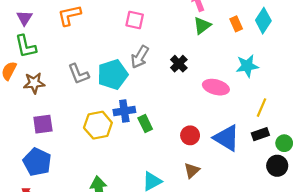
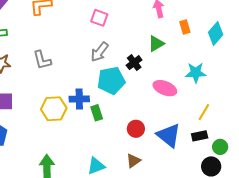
orange rectangle: (236, 24) -> (185, 27), moved
green triangle: (202, 26) -> (156, 44), moved
cyan pentagon: (113, 75) -> (111, 80), moved

